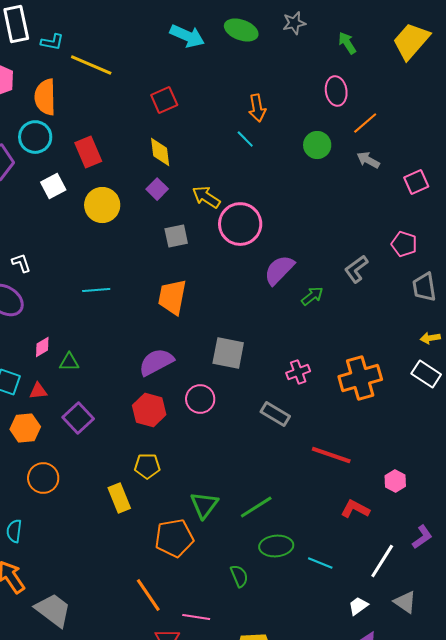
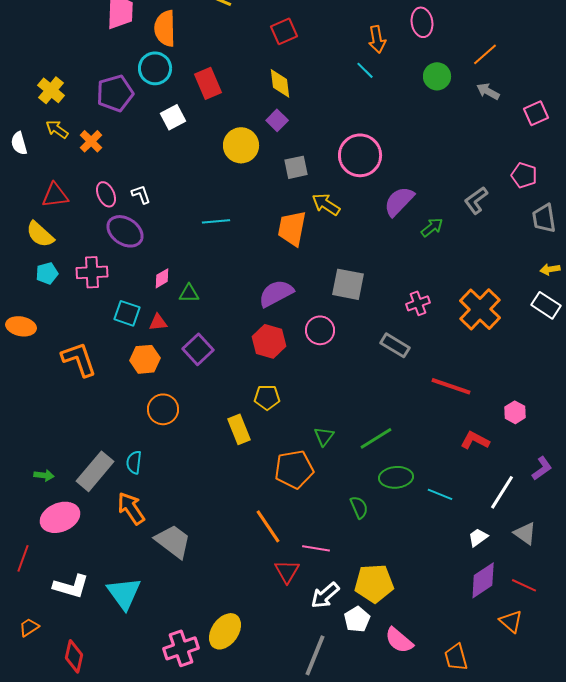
pink ellipse: (336, 91) -> (422, 22), moved
yellow arrow: (206, 197) -> (326, 204), moved
yellow circle: (102, 205) -> (241, 145), moved
orange cross: (360, 378) -> (480, 309), turned -30
green triangle: (204, 505) -> (324, 436), size x0.7

